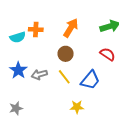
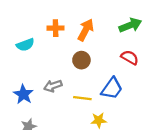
orange cross: (36, 29) -> (56, 28), moved
blue star: (18, 70) -> (23, 94), moved
yellow line: (64, 77) -> (82, 98), moved, turned -42

